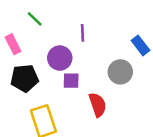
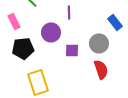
purple square: (71, 81) -> (72, 50), moved
red semicircle: (98, 105) -> (101, 69), moved

